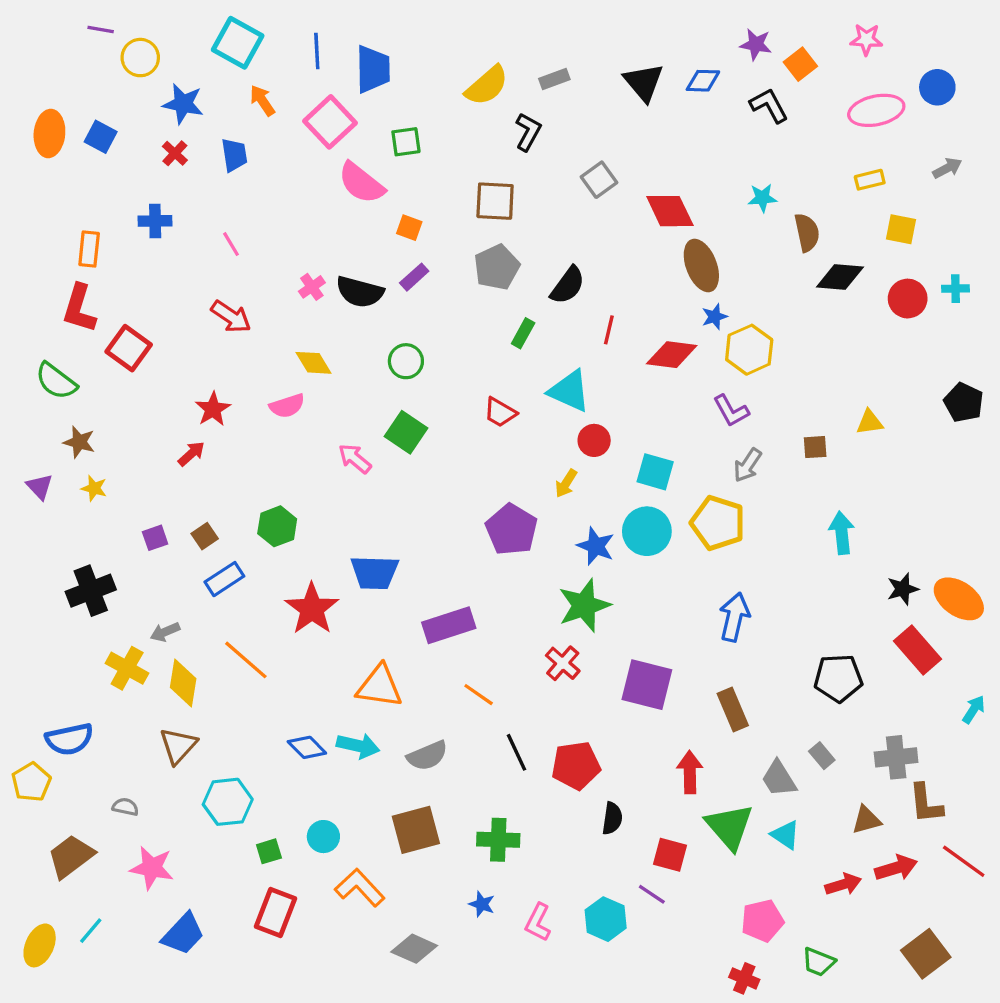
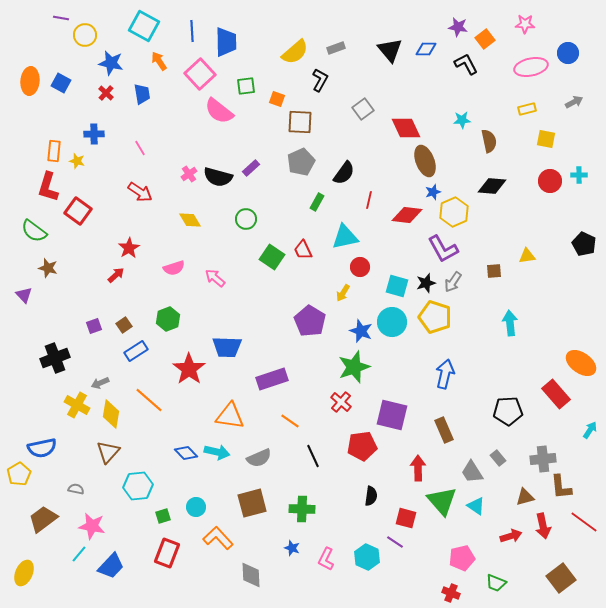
orange square: (409, 228) -> (277, 99), moved
black diamond: (840, 277) -> (492, 186), moved
cyan triangle: (569, 391) -> (345, 237), turned -36
pink semicircle: (287, 406) -> (174, 268), moved
purple L-shape: (731, 411) -> (443, 249), size x1.4
red trapezoid: (500, 412) -> (303, 250), turned 35
green square: (406, 432) -> (272, 257), moved
yellow star: (94, 488) -> (77, 161), moved
black star: (903, 589) -> (426, 283), moved
red pentagon: (576, 766) -> (362, 446), moved
red arrow: (896, 868) -> (543, 526), turned 95
cyan line: (91, 931) -> (79, 554), moved
gray diamond: (414, 949) -> (251, 575), turned 64

